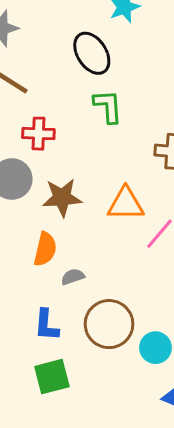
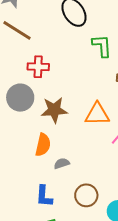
green L-shape: (108, 106) -> (102, 46), moved
brown circle: (109, 324) -> (86, 195), size x0.7

